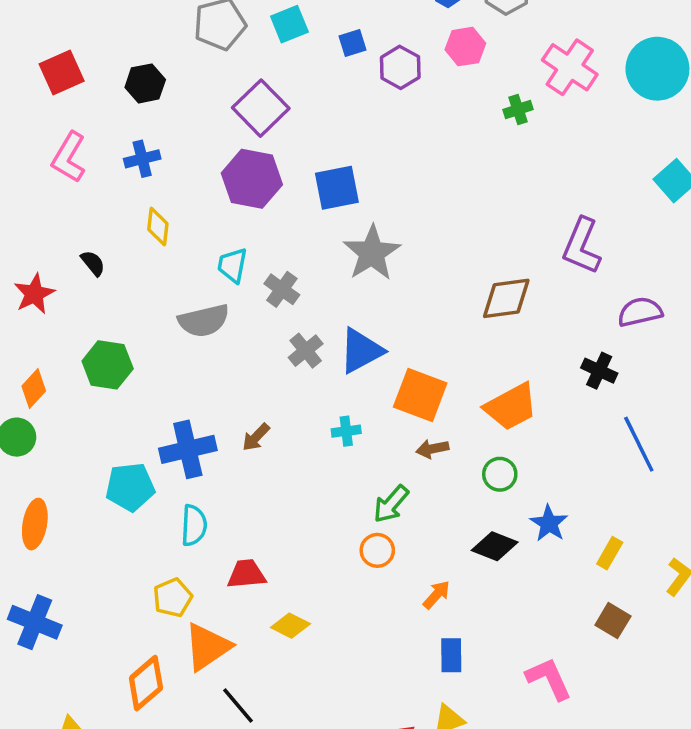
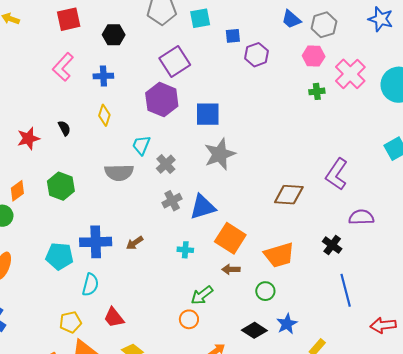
pink hexagon: (465, 47) -> (314, 56), moved
red trapezoid: (246, 574) -> (114, 318), turned -135

